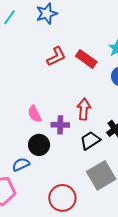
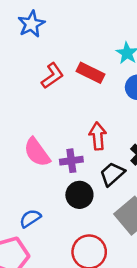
pink semicircle: (35, 114) -> (37, 152), size x1.4
black circle: (39, 145) -> (79, 195), moved

